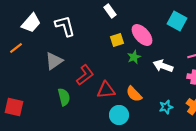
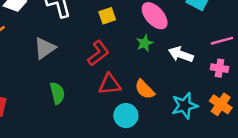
yellow square: (117, 40) -> (107, 16), moved
red L-shape: (85, 75) -> (98, 53), moved
cyan star: (166, 107) -> (185, 106), size x1.5

